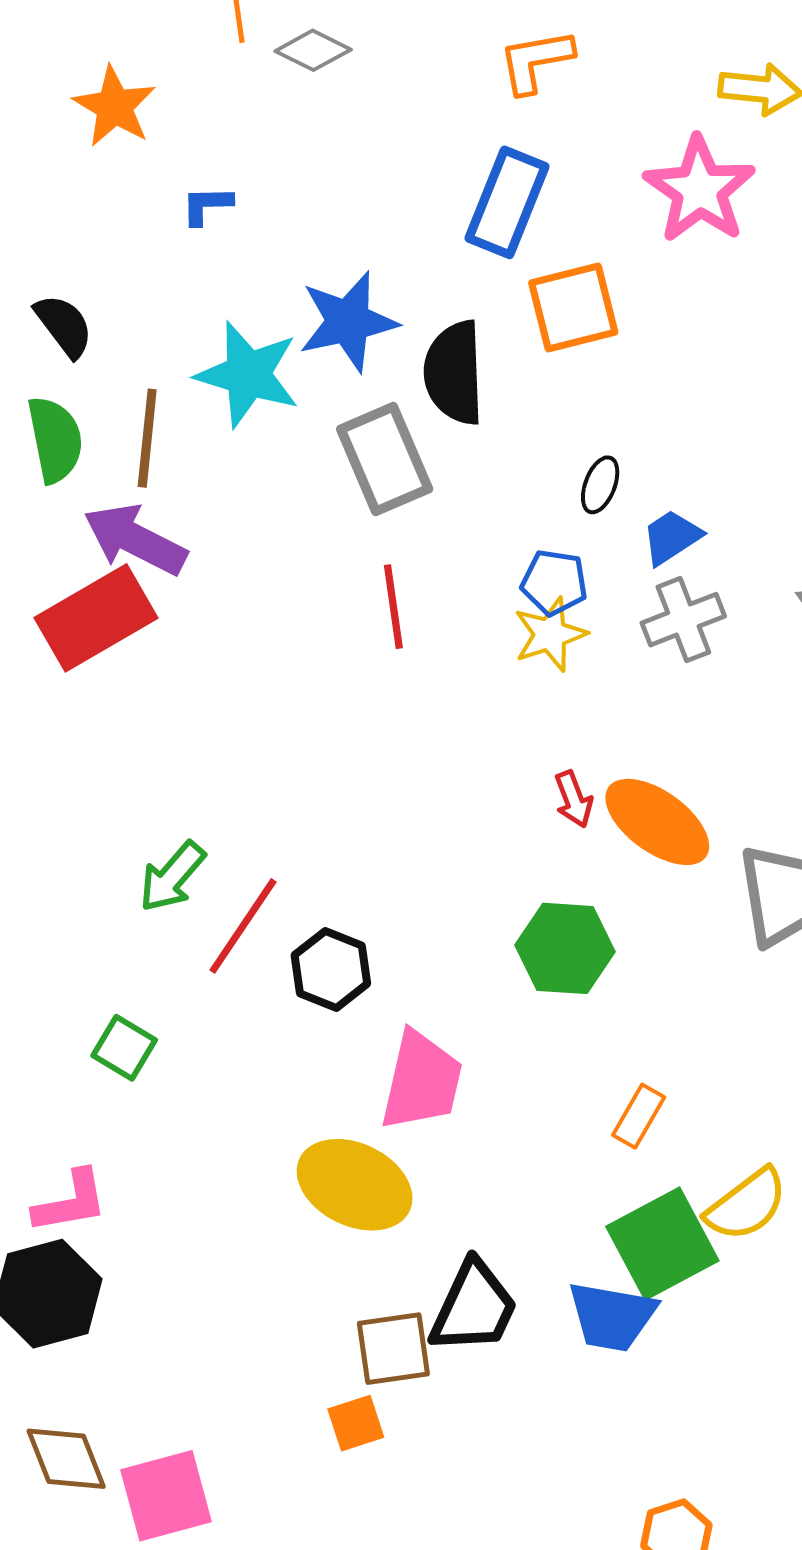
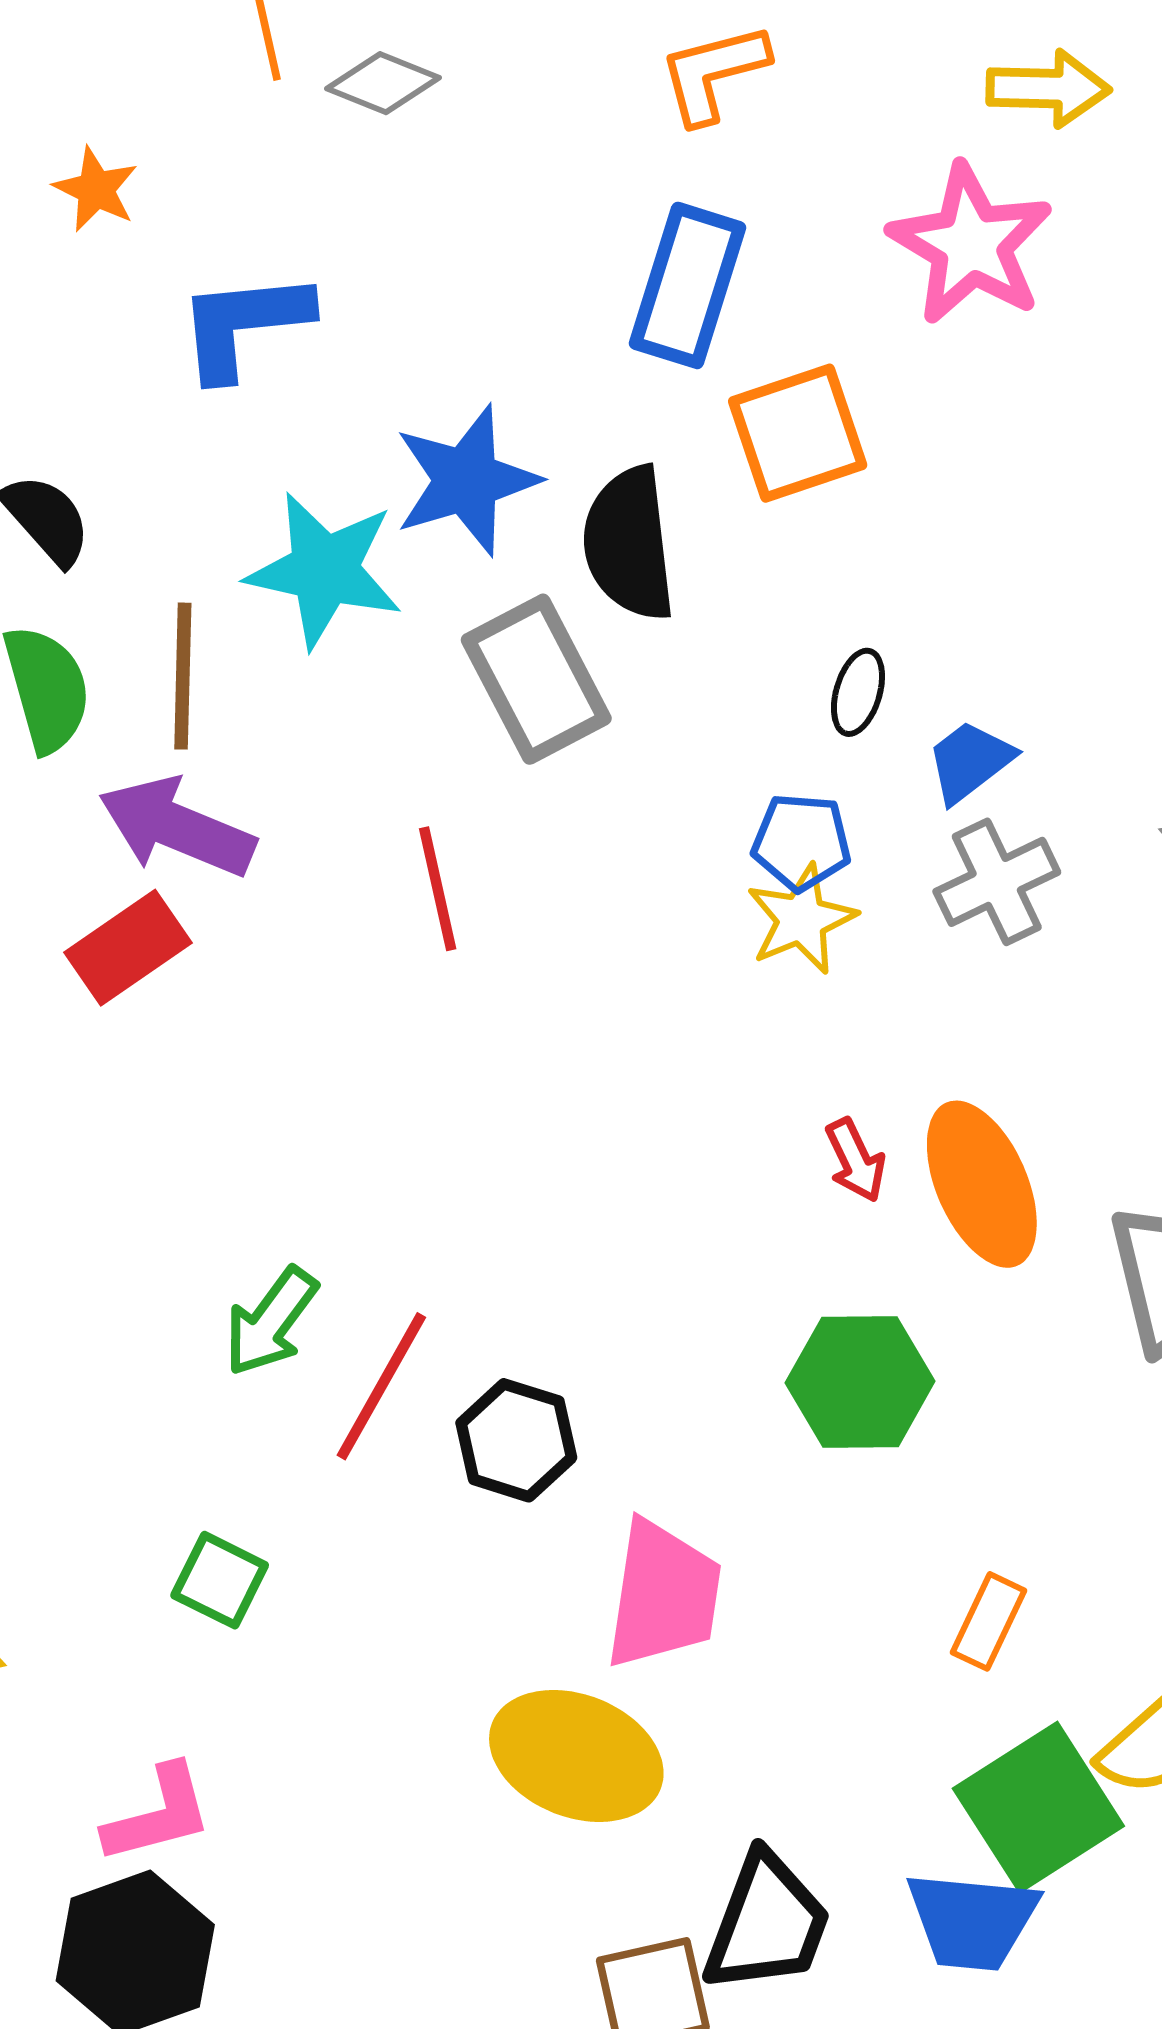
orange star: (114, 107) -> (96, 189), size x0.7
blue L-shape: (207, 205) -> (244, 324), size x1.8
red line: (393, 607) -> (438, 889), moved
red rectangle: (96, 618) -> (128, 948), size x0.7
orange ellipse: (657, 822) -> (982, 1184), turned 35

